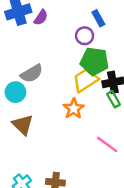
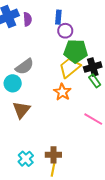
purple semicircle: (41, 17) -> (27, 19), turned -32
blue rectangle: (98, 18) -> (58, 17), moved, turned 40
brown triangle: (23, 125) -> (21, 110), turned 30

